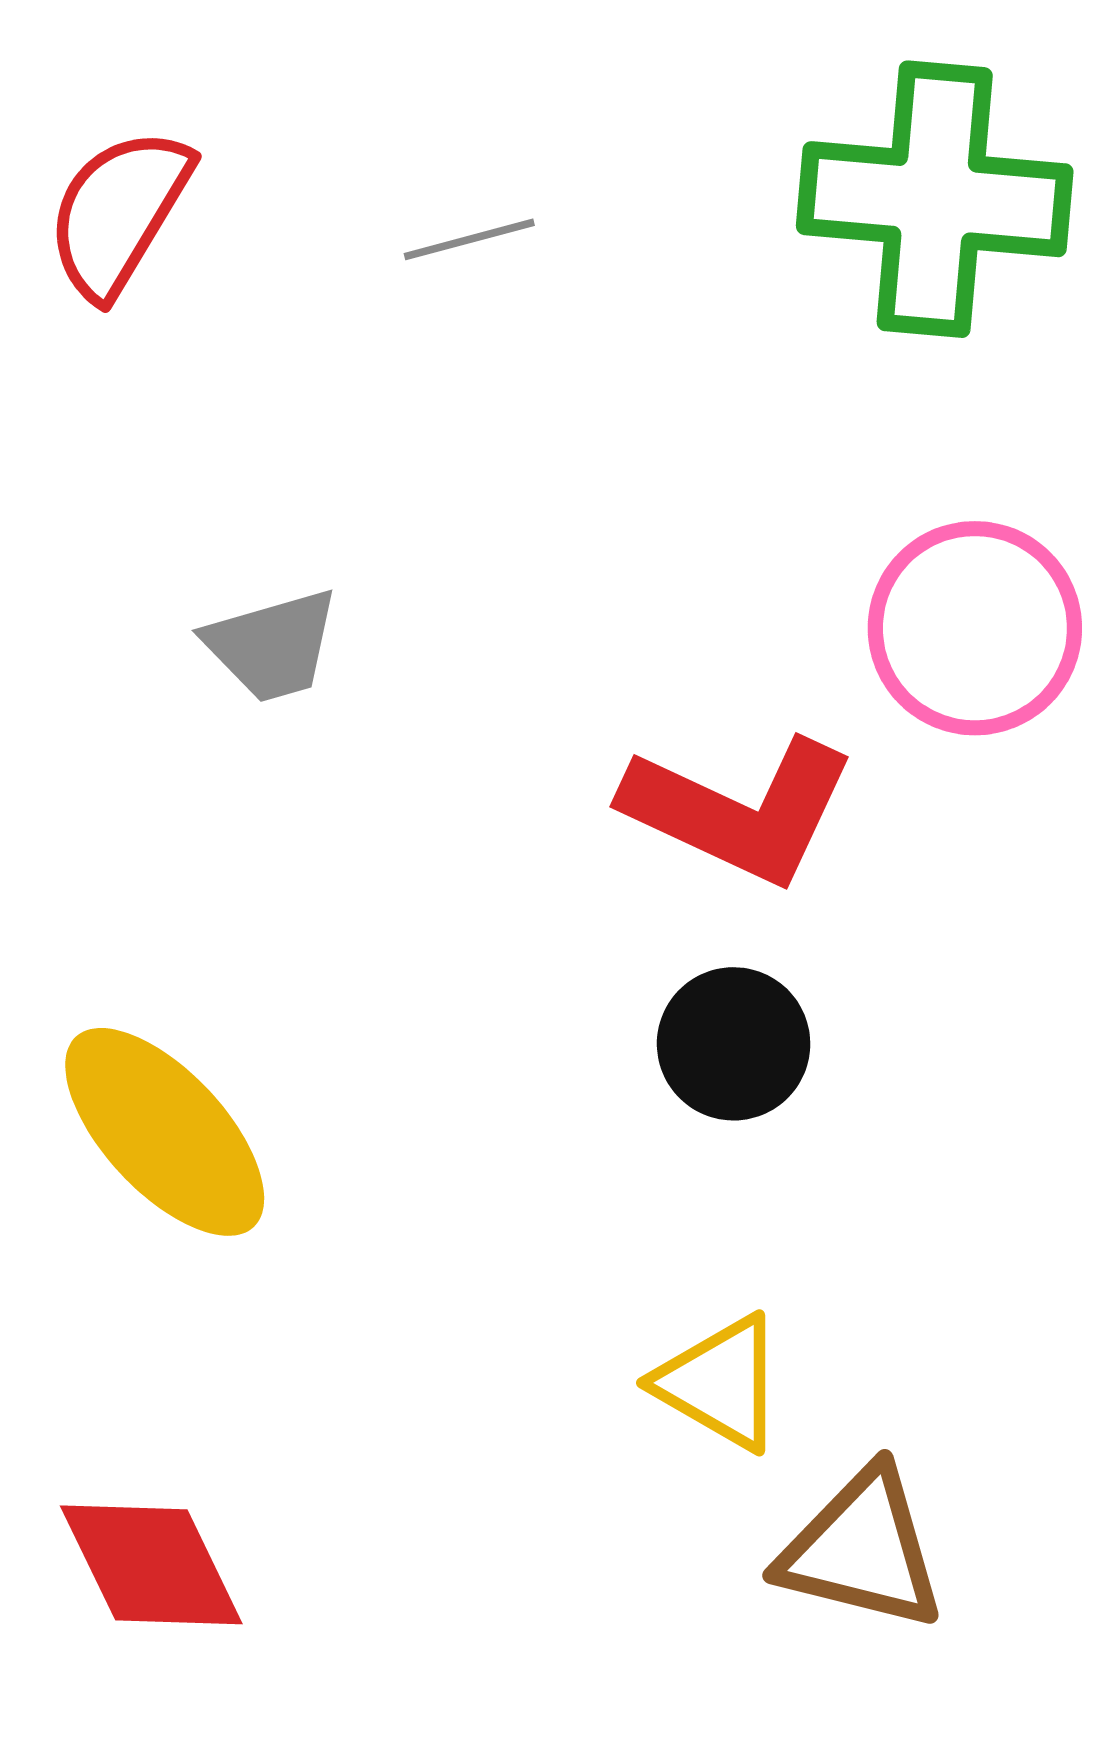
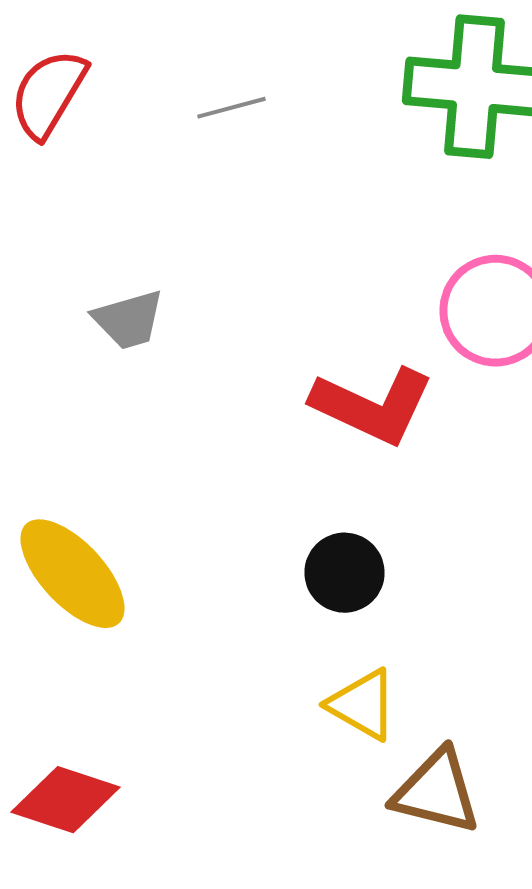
black circle: (734, 1044) -> (344, 573), moved
red diamond: (151, 1565) -> (66, 800), turned -46

